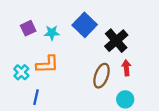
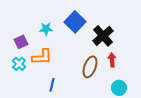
purple square: (28, 28) -> (21, 42), moved
blue line: (36, 97) -> (52, 85), moved
cyan circle: (125, 99) -> (119, 88), moved

